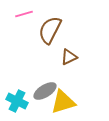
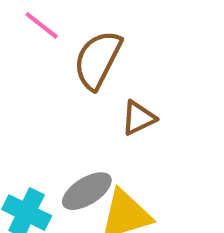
pink line: (24, 14) -> (42, 25), turned 54

